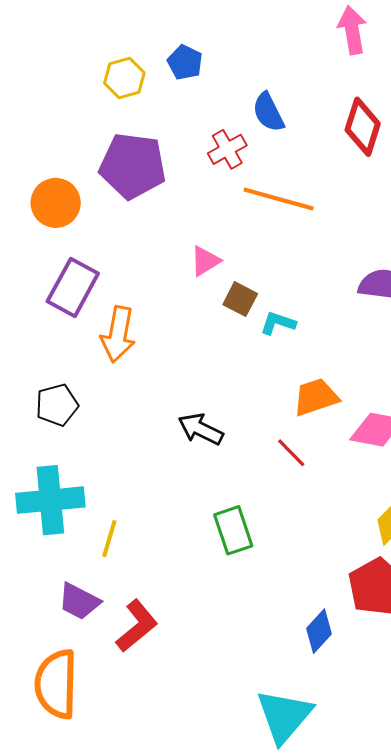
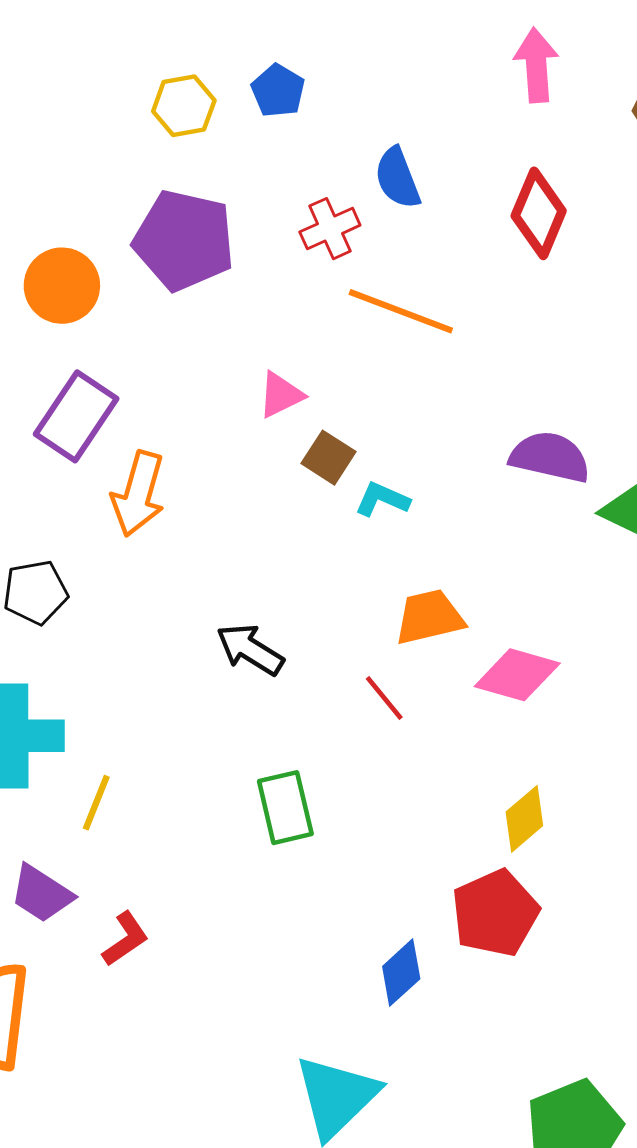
red L-shape: (137, 626) -> (125, 939), size x0.7

